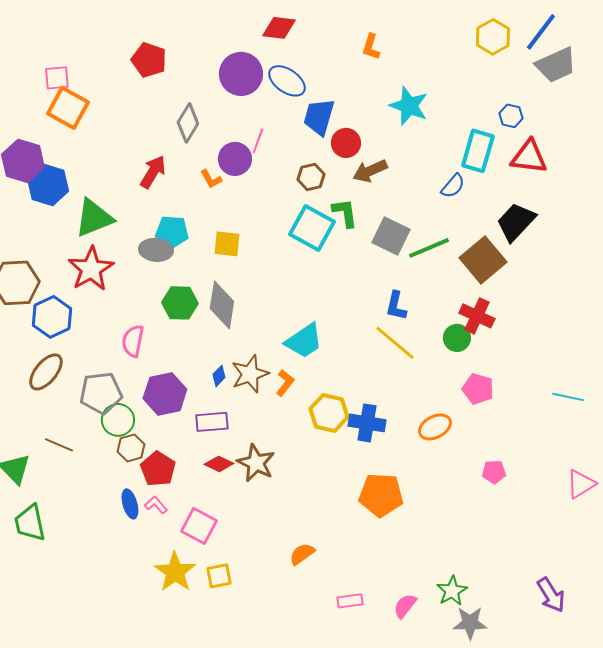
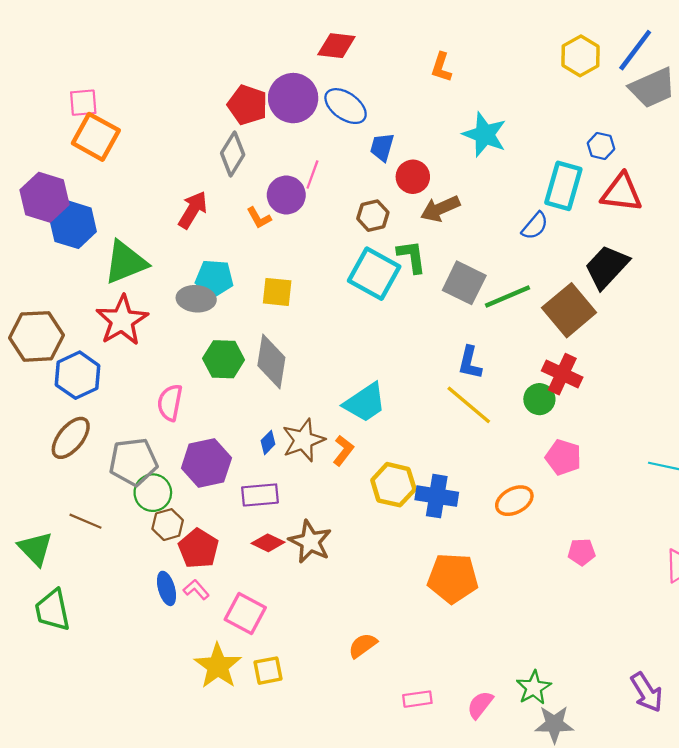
red pentagon: (149, 60) -> (247, 105), moved
blue trapezoid: (319, 117) -> (382, 147), size x0.7

